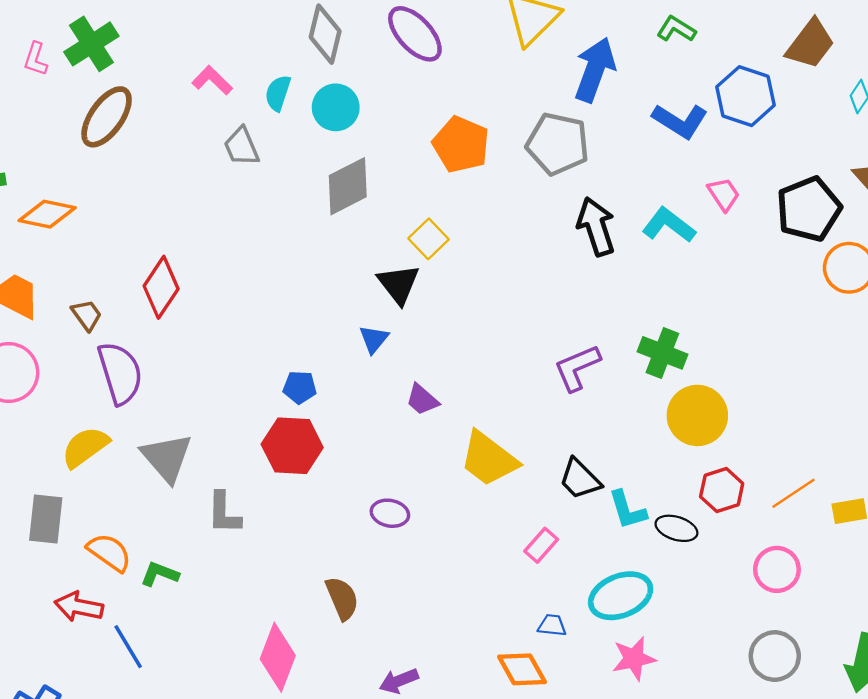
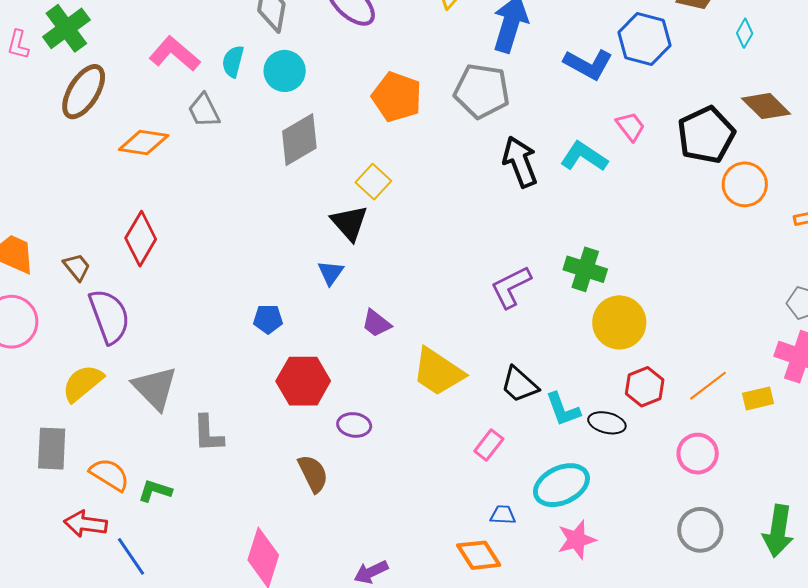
pink L-shape: (212, 80) -> (175, 54), size x1.4
orange diamond: (47, 214) -> (144, 142), moved
red hexagon: (292, 446) -> (303, 381), moved
brown semicircle: (342, 598) -> (313, 474), moved

